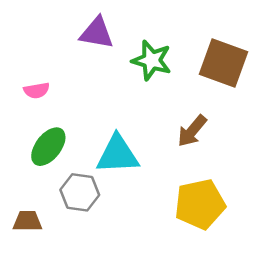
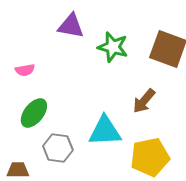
cyan triangle: (118, 154) -> (105, 131), moved

